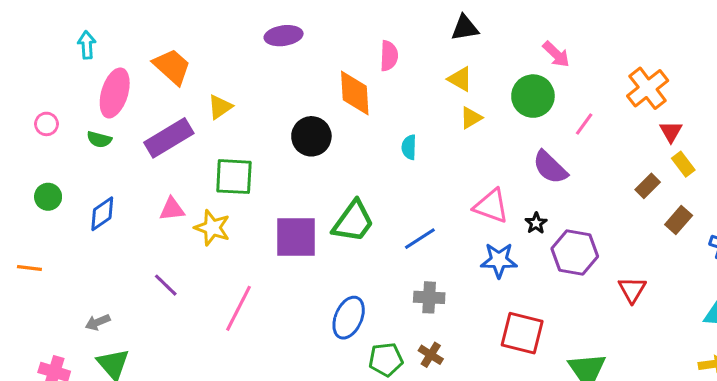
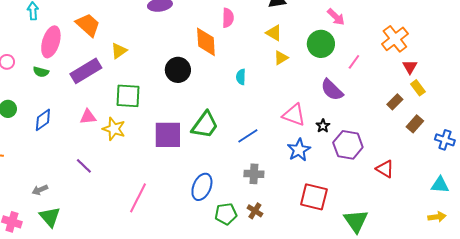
blue star: (499, 260) -> (299, 150), turned -30
red triangle: (632, 290) -> (385, 169), turned -30
pink line: (239, 308) -> (138, 198), moved

